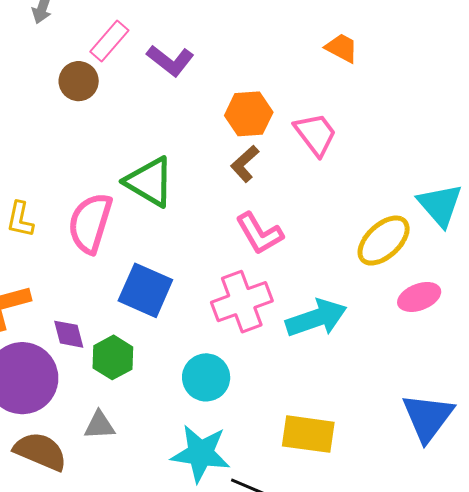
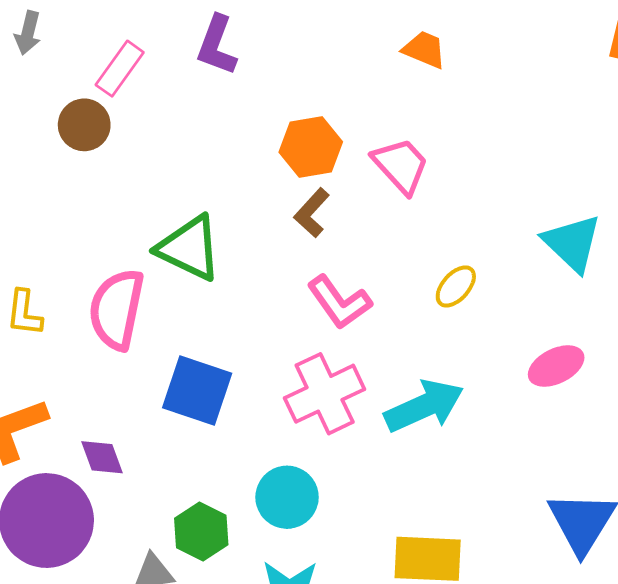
purple L-shape: (170, 61) -> (217, 45), moved, turned 78
yellow ellipse: (384, 241) -> (456, 286), moved, size x0.6
green hexagon: (113, 357) -> (201, 531), moved

